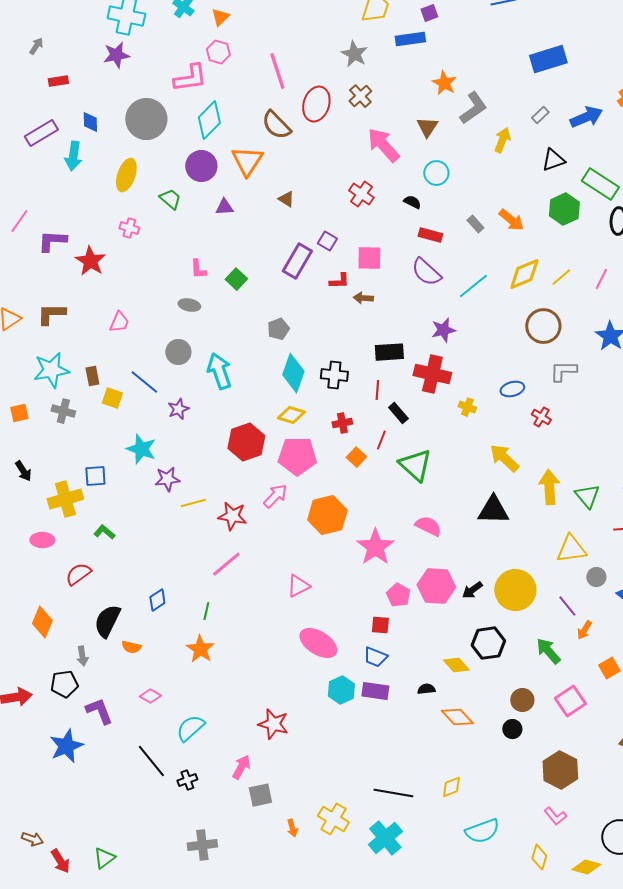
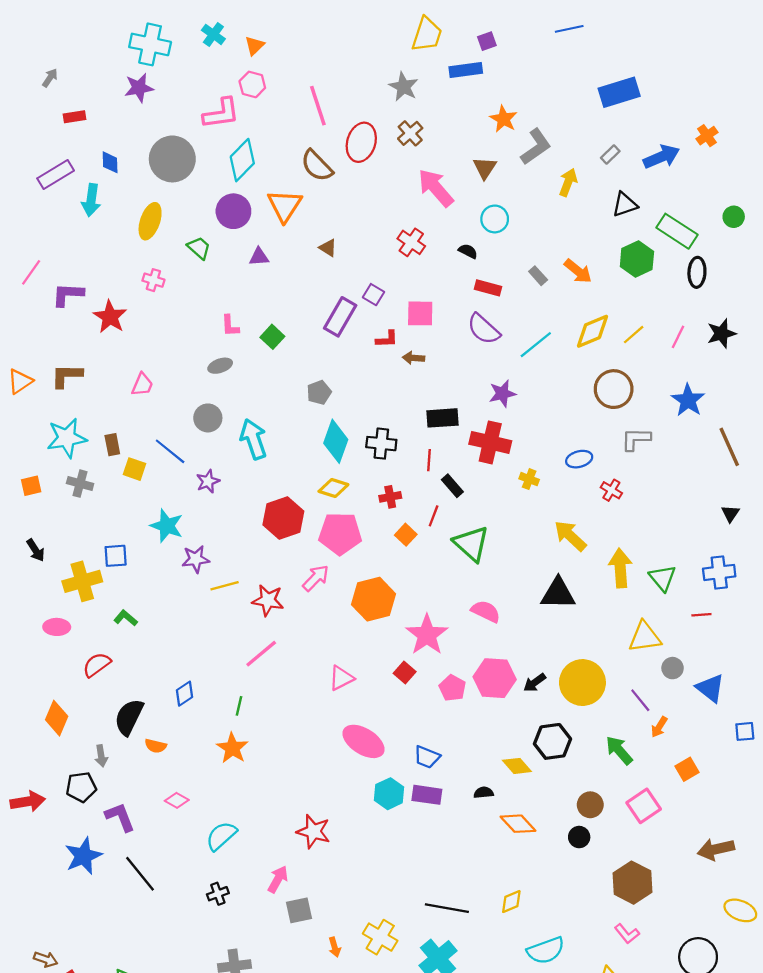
gray ellipse: (189, 305) -> (220, 366), turned -30
red square: (380, 625) -> (405, 673), moved, turned 36
black line: (151, 761) -> (140, 874), moved

